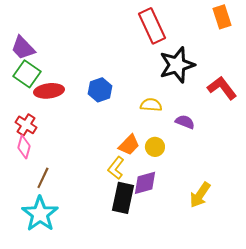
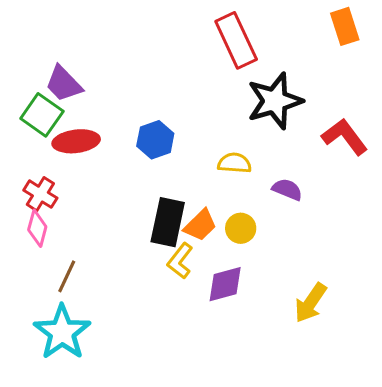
purple trapezoid: (23, 48) -> (64, 84), moved
black rectangle: (123, 198) -> (168, 222), moved

